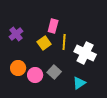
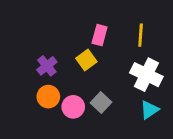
purple cross: (16, 34) -> (47, 66), moved
yellow line: (64, 42) -> (141, 35), moved
cyan triangle: (79, 83) -> (149, 110), moved

